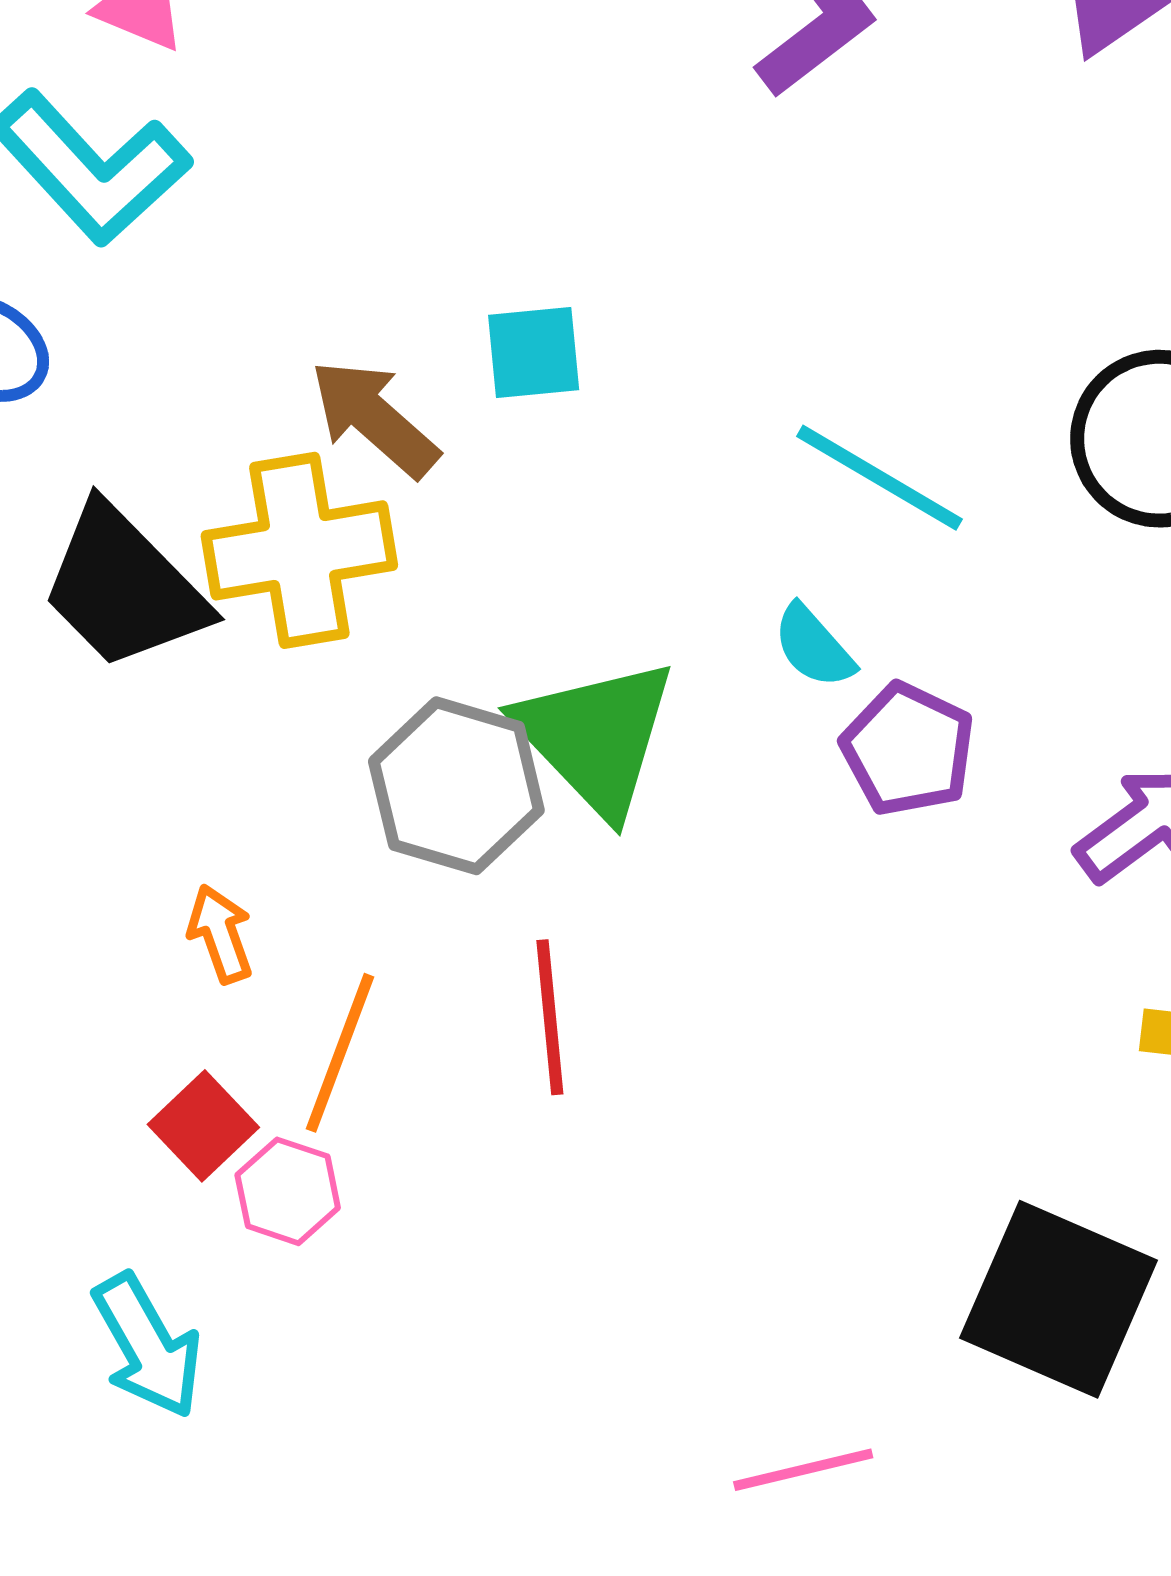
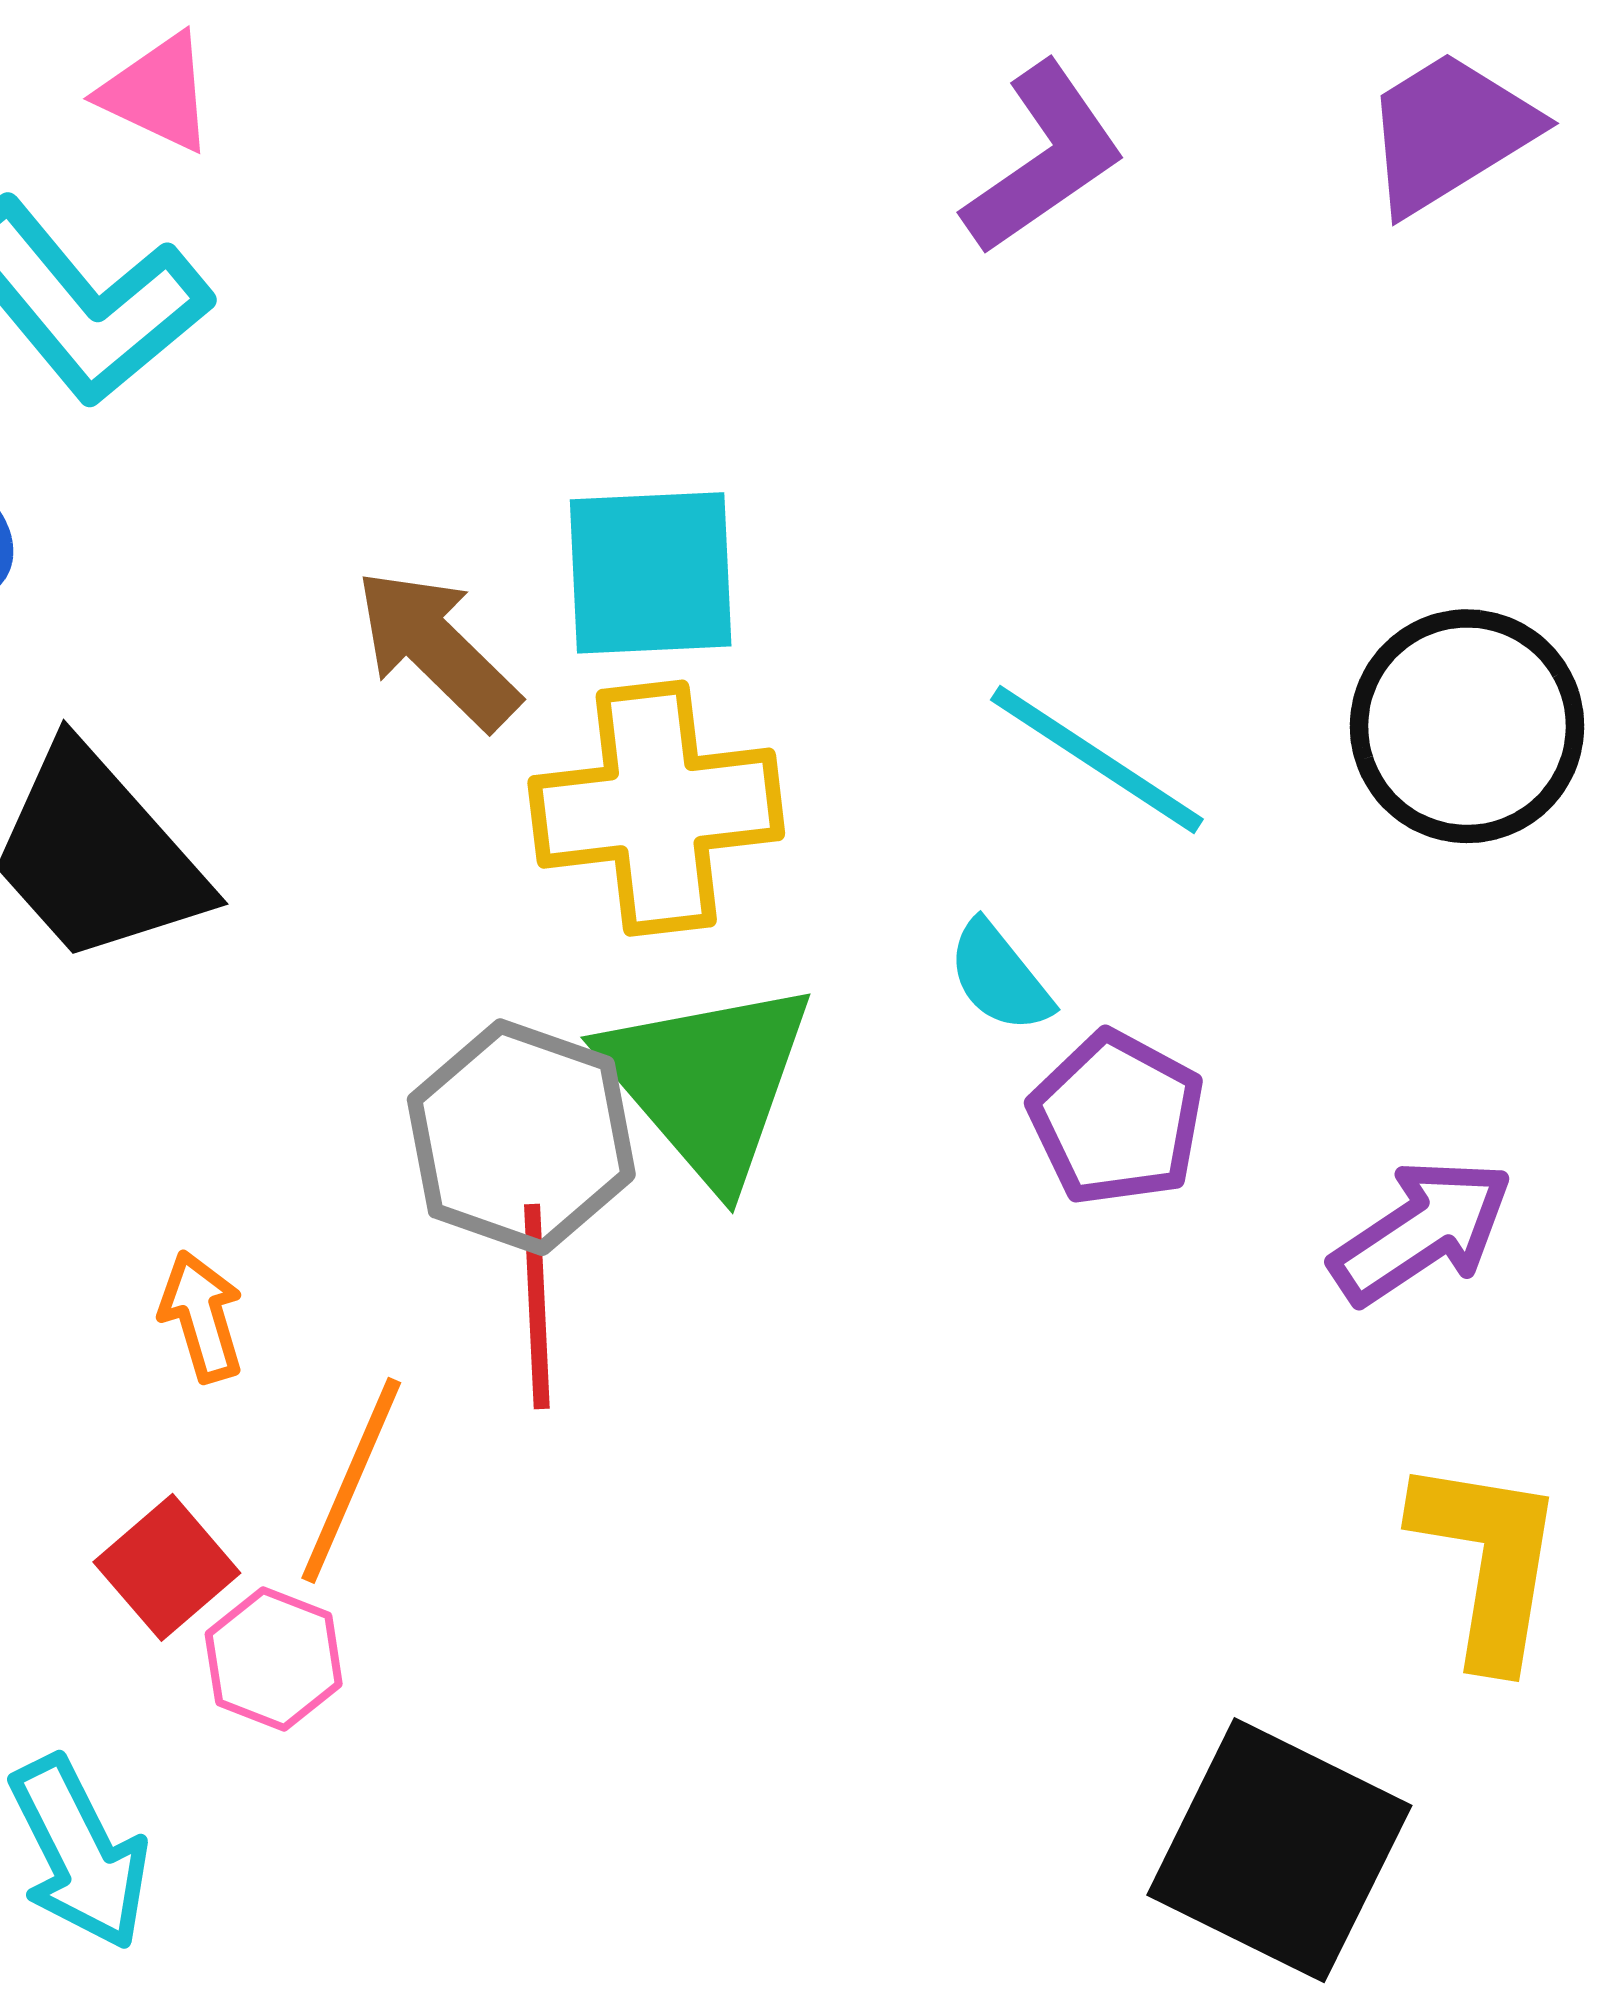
cyan square: (534, 352) -> (651, 573), size x1.4
yellow cross: (299, 550) -> (656, 808), moved
red line: (550, 1017) -> (537, 1306), moved

